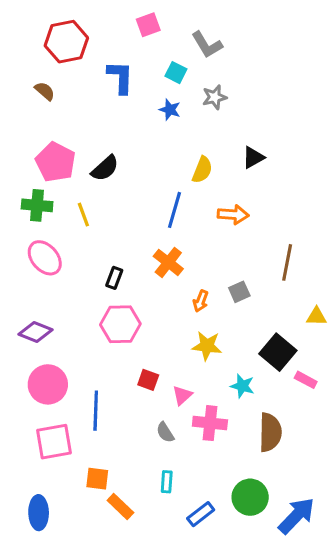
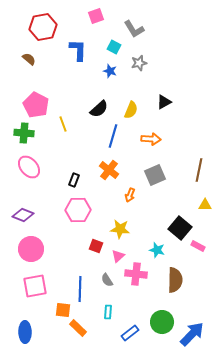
black semicircle: (105, 168) -> (99, 109), moved
yellow line: (83, 215) -> (63, 124), moved
brown line: (287, 262) -> (199, 170), moved
gray square: (239, 292) -> (155, 175), moved, size x1.5
yellow star: (207, 346) -> (120, 229), moved
blue line: (96, 411) -> (80, 289), moved

